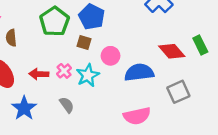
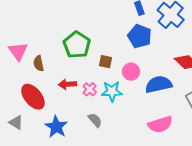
blue pentagon: (92, 17) -> (140, 36), moved
red arrow: (39, 74) -> (67, 84), moved
cyan star: (88, 75) -> (112, 91), turned 30

